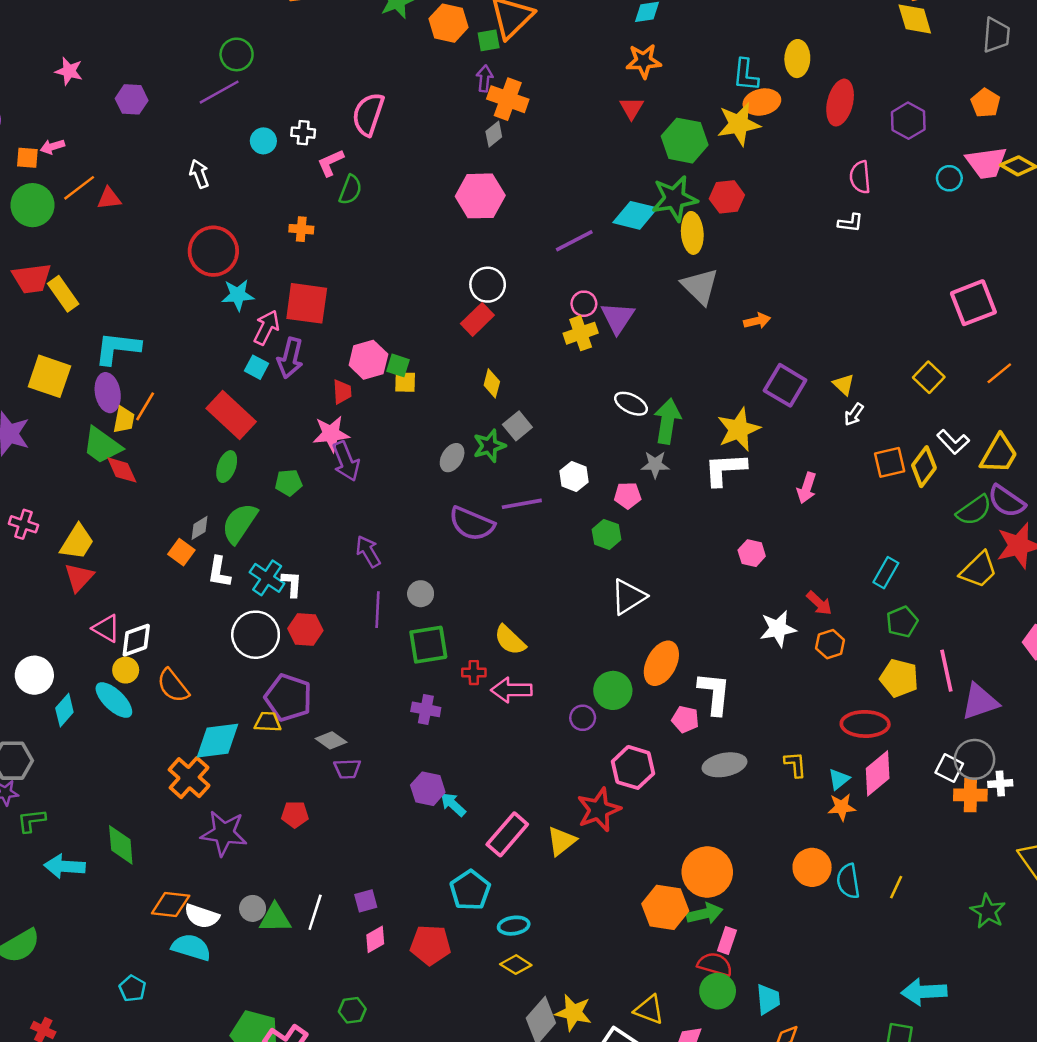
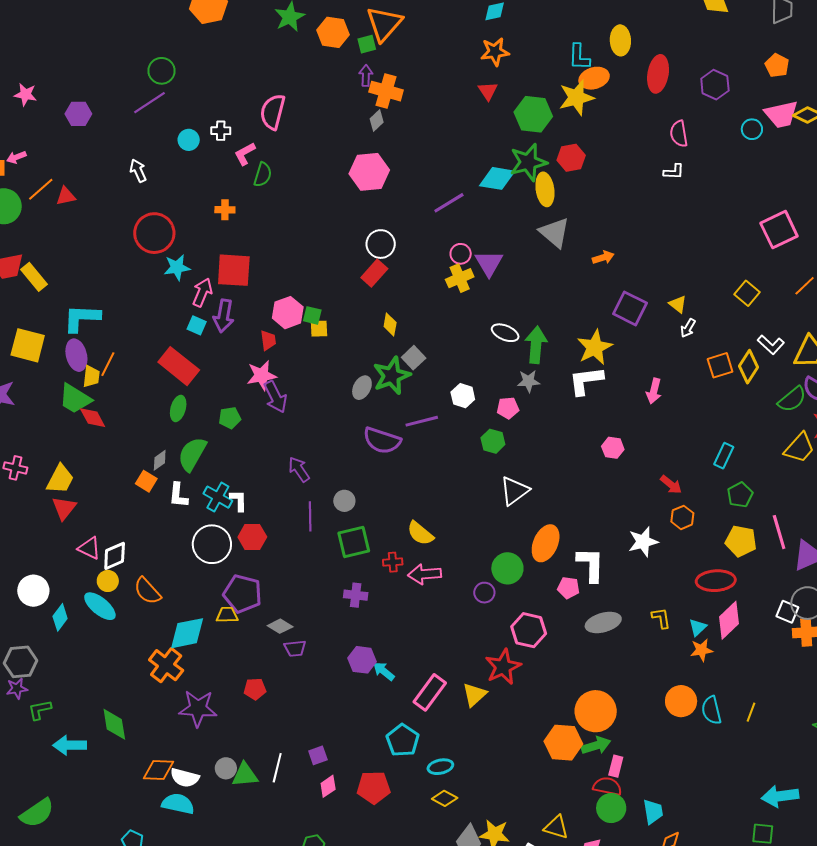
green star: (489, 446) -> (392, 376), size x1.4
white star: (778, 629) -> (643, 542), moved

